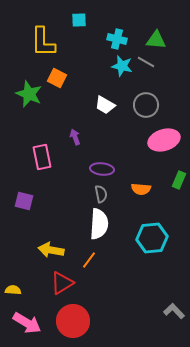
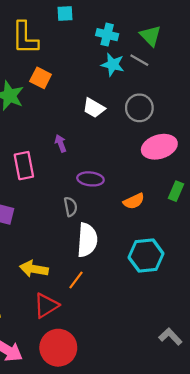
green triangle: (156, 40) -> (150, 36), turned 40
orange semicircle: (141, 189) -> (134, 201), turned -30
gray semicircle: (101, 194) -> (71, 207), moved

